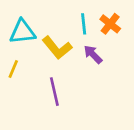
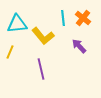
purple arrow: (93, 54) -> (79, 46), moved

